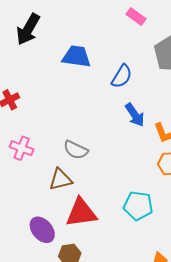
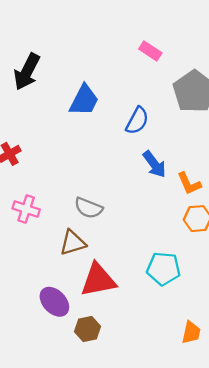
blue trapezoid: (77, 56) -> (84, 100), turned 112

